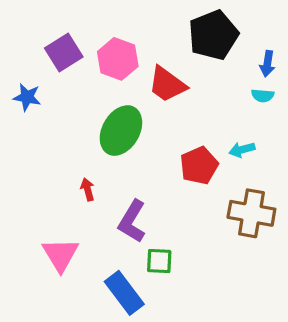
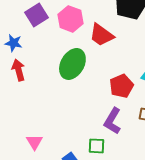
red arrow: (88, 189) -> (18, 70), moved, size x1.5
purple L-shape: (132, 221) -> (112, 121), moved
pink triangle: (60, 255) -> (34, 142), size x0.7

